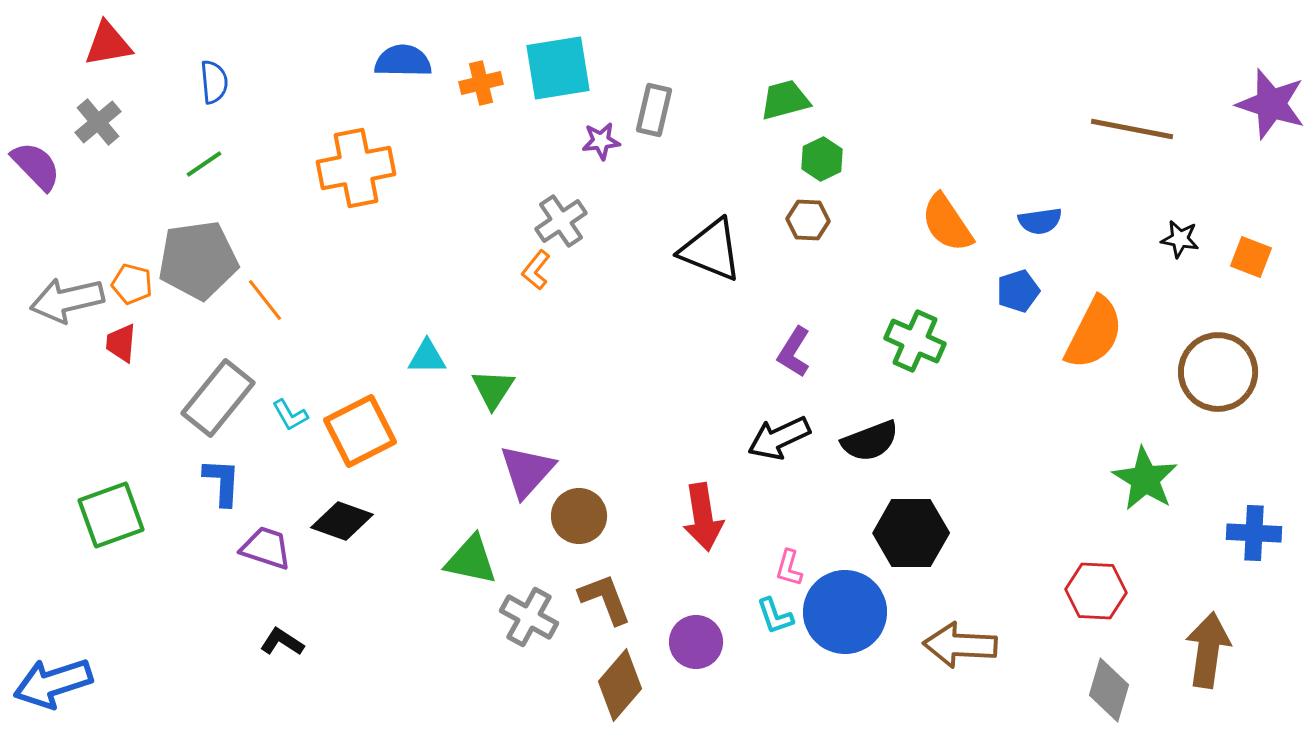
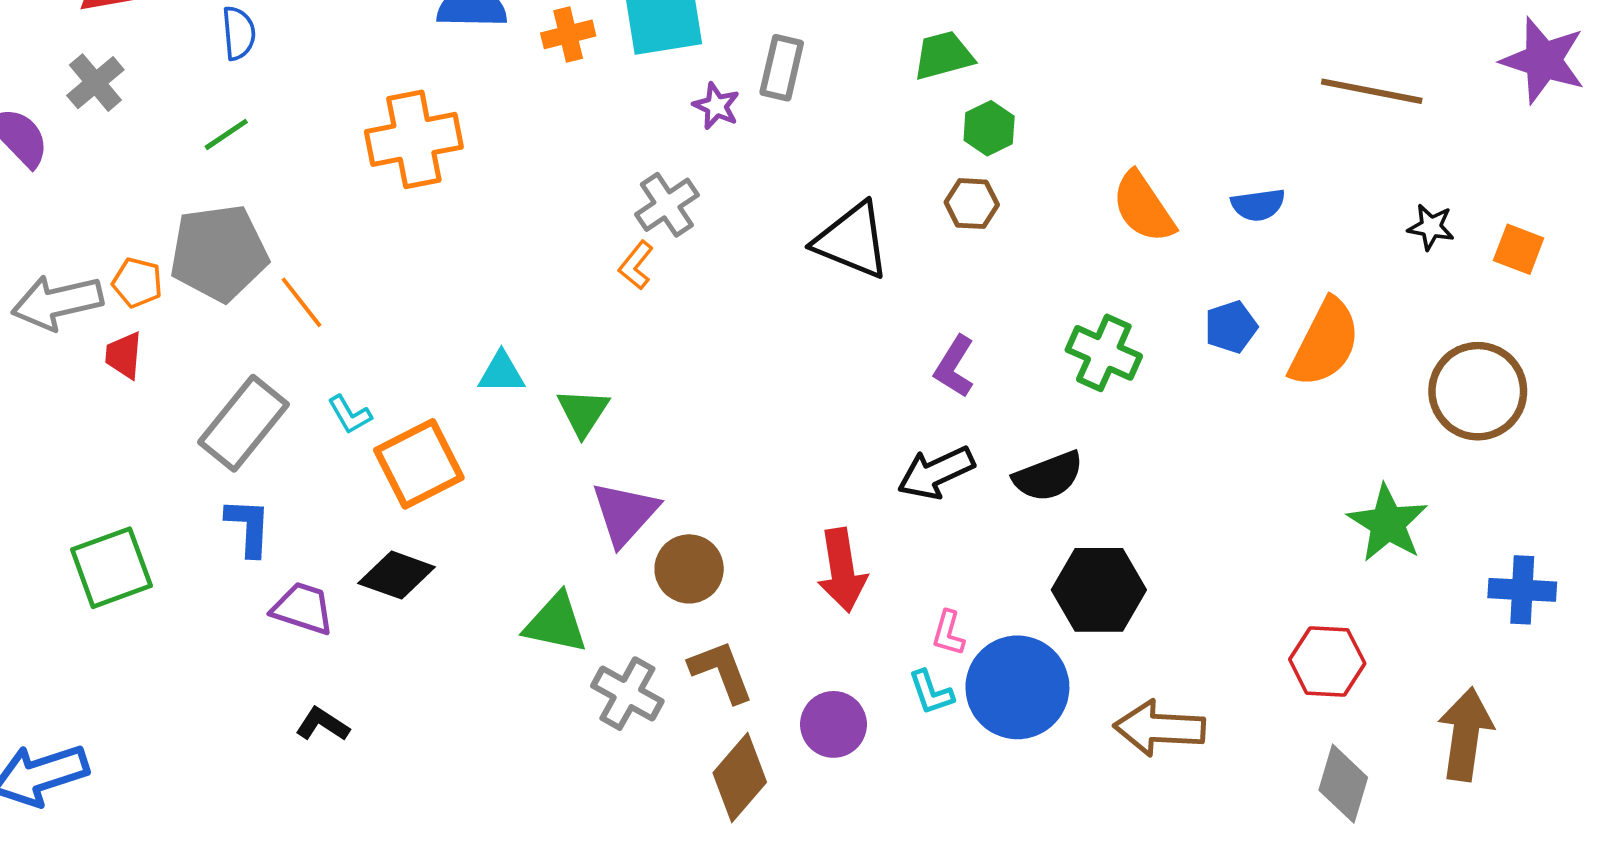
purple star: (601, 141) -> (716, 106), turned 30
blue pentagon: (1018, 291) -> (1231, 327), moved
cyan L-shape: (290, 415) -> (350, 415), moved

